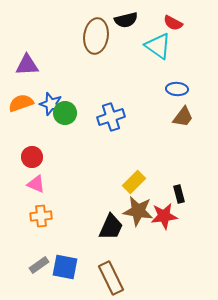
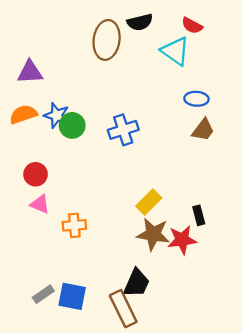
orange cross: (41, 216) -> (74, 225), moved
black trapezoid: (111, 227) -> (137, 283), moved

